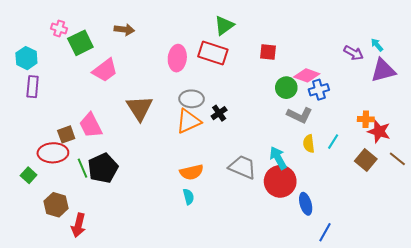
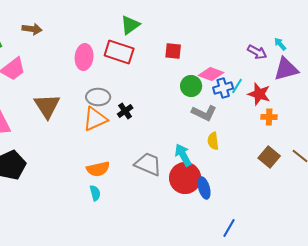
red star: (379, 131) -> (259, 94), moved
cyan line: (333, 142) -> (237, 86), moved
blue ellipse: (306, 204) -> (204, 188), moved

